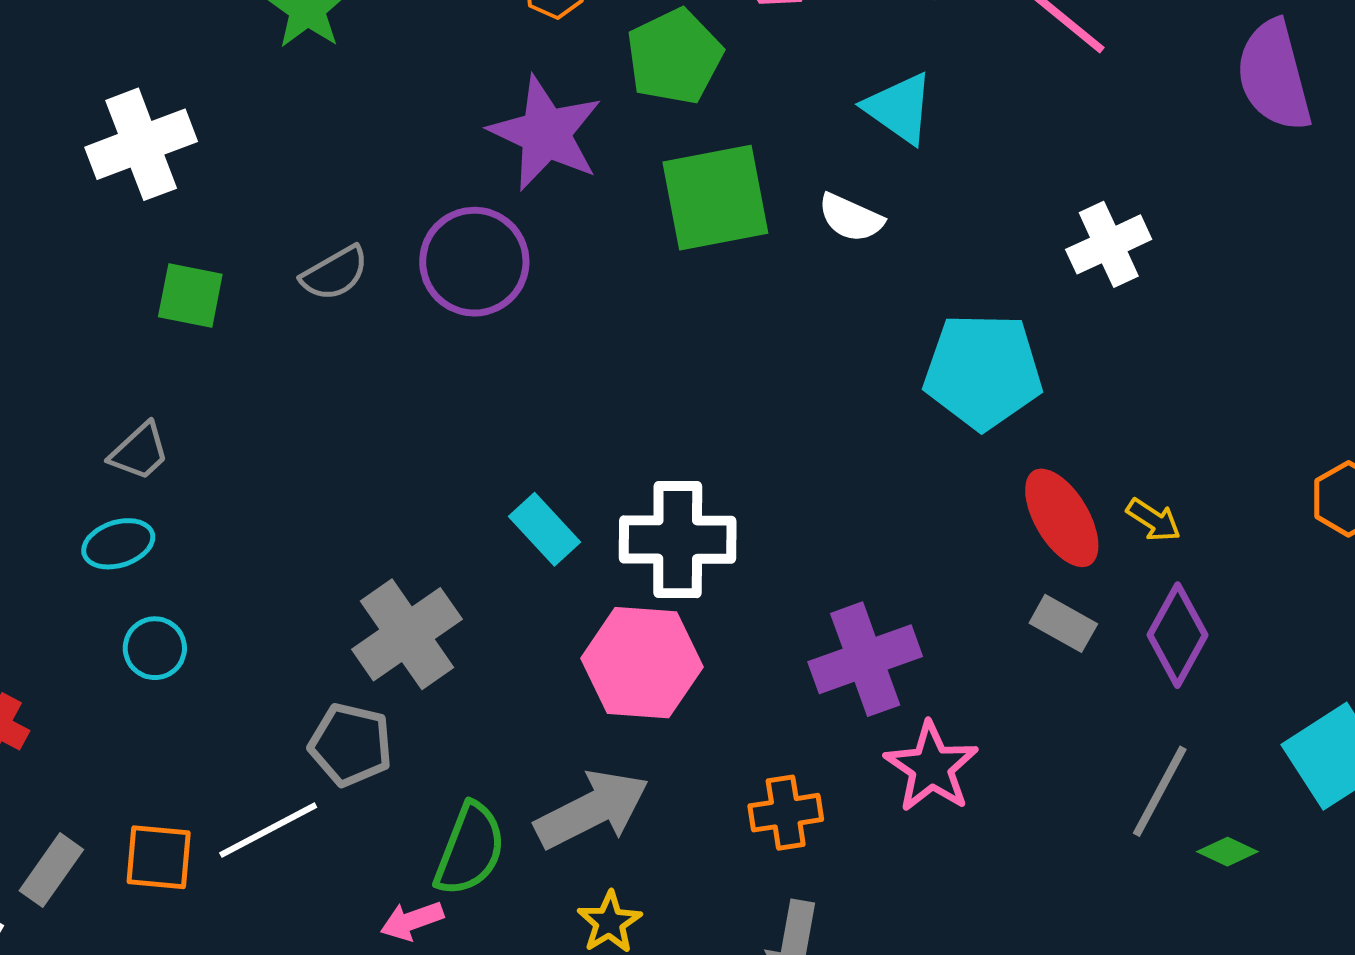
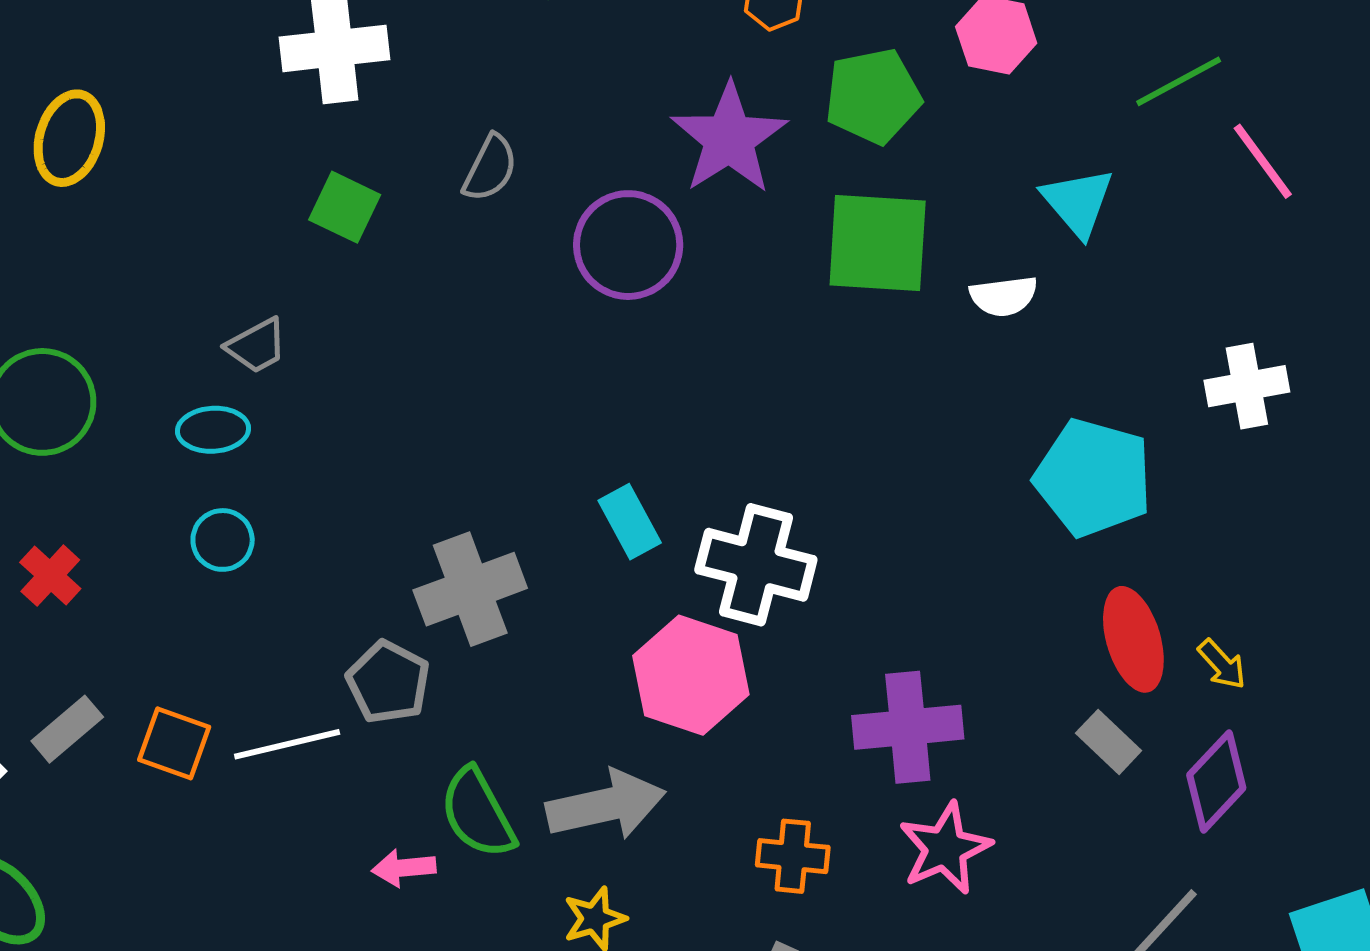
white semicircle: (851, 218) -> (1004, 296), turned -46
gray semicircle: (335, 273) -> (490, 168), moved, turned -48
green semicircle: (470, 849) -> (478, 813), turned 116

